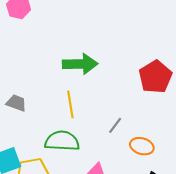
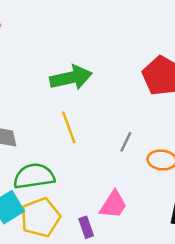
green semicircle: (62, 141) -> (34, 176), moved

